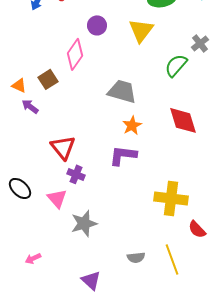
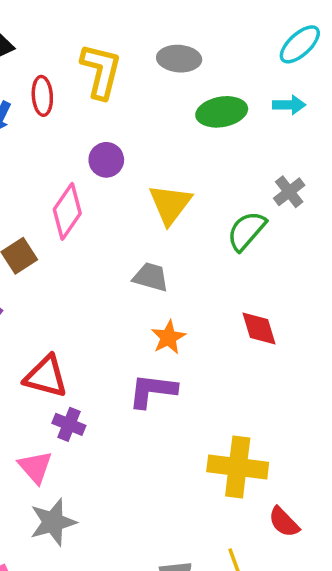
yellow triangle: (141, 30) -> (170, 204), moved
gray trapezoid: (122, 91) -> (151, 277), size x0.7
red diamond: (183, 120) -> (259, 329), size x0.7
red triangle: (63, 147) -> (46, 376), turned -36
gray star: (84, 223) -> (53, 522), moved

